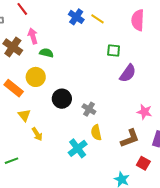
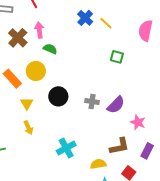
purple semicircle: (128, 73) -> (116, 105), moved
gray cross: (89, 109) -> (92, 101), moved, turned -32
yellow triangle: (24, 115) -> (27, 103), moved
yellow semicircle: (96, 133) -> (98, 164), moved, turned 84

